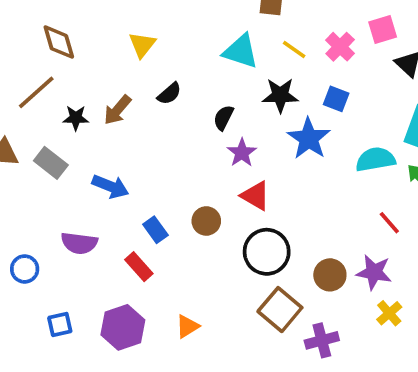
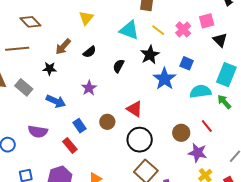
brown diamond: (59, 42) -> (30, 22), turned -30
yellow triangle: (142, 45) -> (86, 18), moved
brown line: (36, 92) -> (17, 49), turned 35
black star: (280, 95) -> (150, 55), turned -30
blue square: (336, 99) -> (187, 63), moved
brown arrow: (117, 110) -> (63, 47), moved
black star: (76, 118) -> (50, 69), moved
purple star: (242, 153) -> (89, 88), moved
brown circle: (330, 275) -> (181, 133), moved

